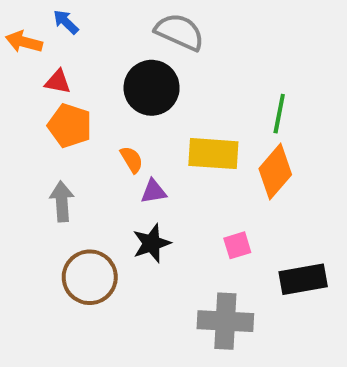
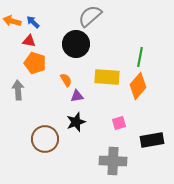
blue arrow: (66, 22) -> (33, 22), moved
gray semicircle: (179, 32) -> (90, 16), turned -65
gray arrow: (62, 201) -> (18, 90), moved

